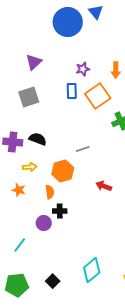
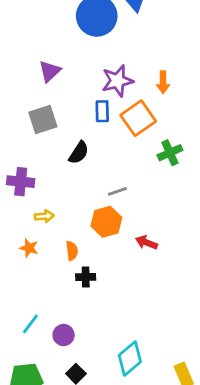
purple star: (83, 69) -> (117, 81), size x1.6
black semicircle: (38, 139) -> (79, 153), moved, turned 102
orange hexagon: (63, 171) -> (106, 222), moved
purple circle: (44, 223) -> (64, 335), moved

